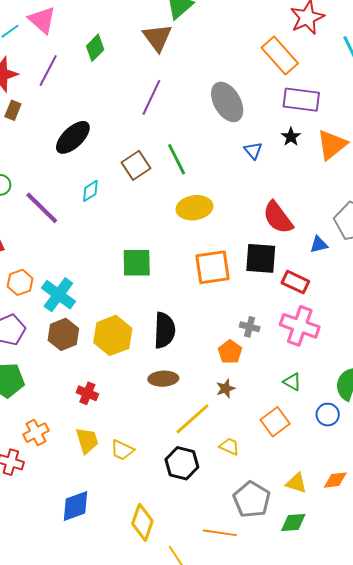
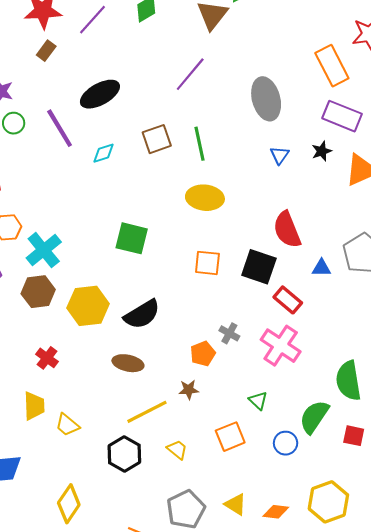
purple line: (42, 208) -> (60, 128), moved
orange square: (212, 267) -> (207, 263), size x0.7
black semicircle: (164, 330) -> (142, 314), turned 42

